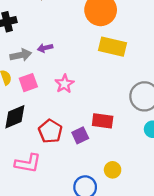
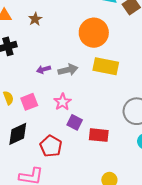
gray arrow: (21, 55) -> (68, 70), moved
purple square: (80, 135) -> (75, 122), moved, turned -35

